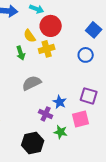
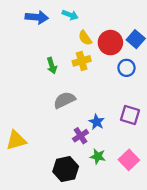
red circle: (51, 26) -> (110, 43), moved
yellow semicircle: (30, 36) -> (85, 38), moved
purple cross: (46, 114) -> (81, 136), turned 32
pink square: (81, 119) -> (129, 160), moved, turned -30

